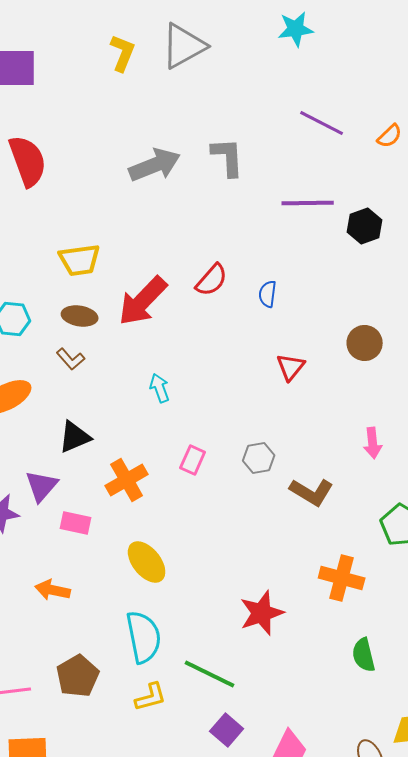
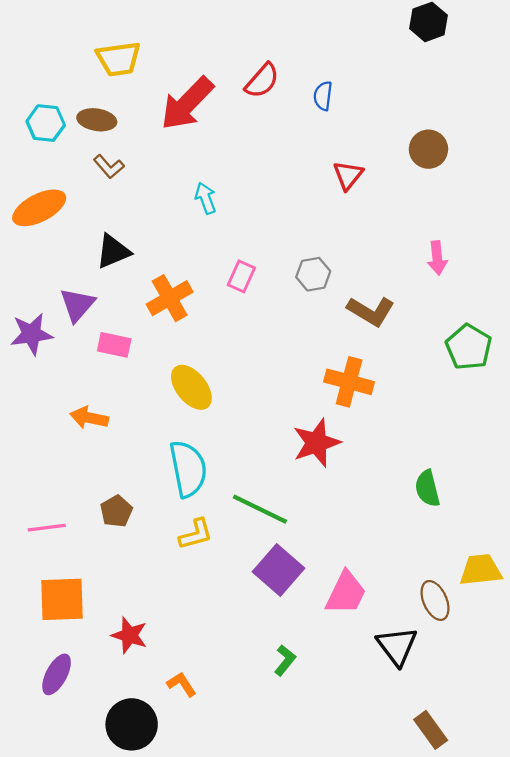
brown ellipse: (80, 316) -> (97, 120), moved
orange cross: (342, 578) -> (349, 382), moved
brown pentagon: (78, 676) -> (116, 511), size x0.7
purple square: (227, 730) -> (278, 570), size x1.4

